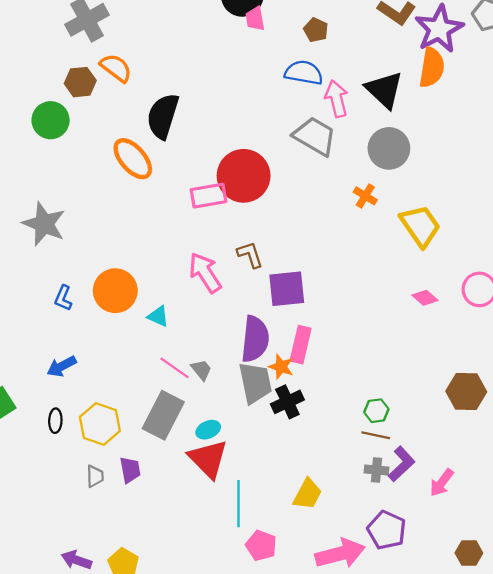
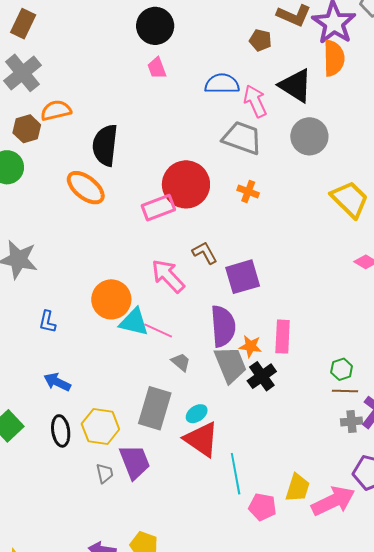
pink trapezoid: (255, 19) -> (157, 68), moved
brown pentagon: (316, 30) -> (260, 40), moved
orange semicircle: (116, 68) -> (56, 110), turned -40
orange cross: (365, 196) -> (248, 192), moved
orange circle: (115, 291) -> (111, 299), moved
cyan triangle: (158, 316) -> (134, 322), size x1.5
pink rectangle: (301, 345) -> (283, 337), moved
blue arrow: (62, 366) -> (57, 382), turned 64
pink line: (175, 368) -> (158, 330), moved
black ellipse: (55, 421) -> (61, 431), size x1.4
purple trapezoid: (130, 470) -> (135, 462), size x1.5
yellow trapezoid: (308, 494) -> (298, 488), moved

